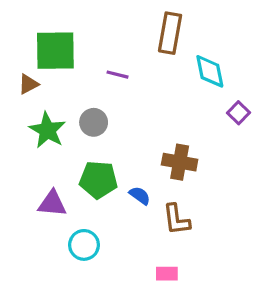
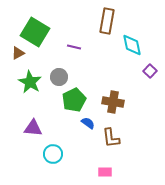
green square: (55, 51) -> (35, 32), turned 32
green pentagon: (98, 180) -> (74, 100), moved, turned -30

